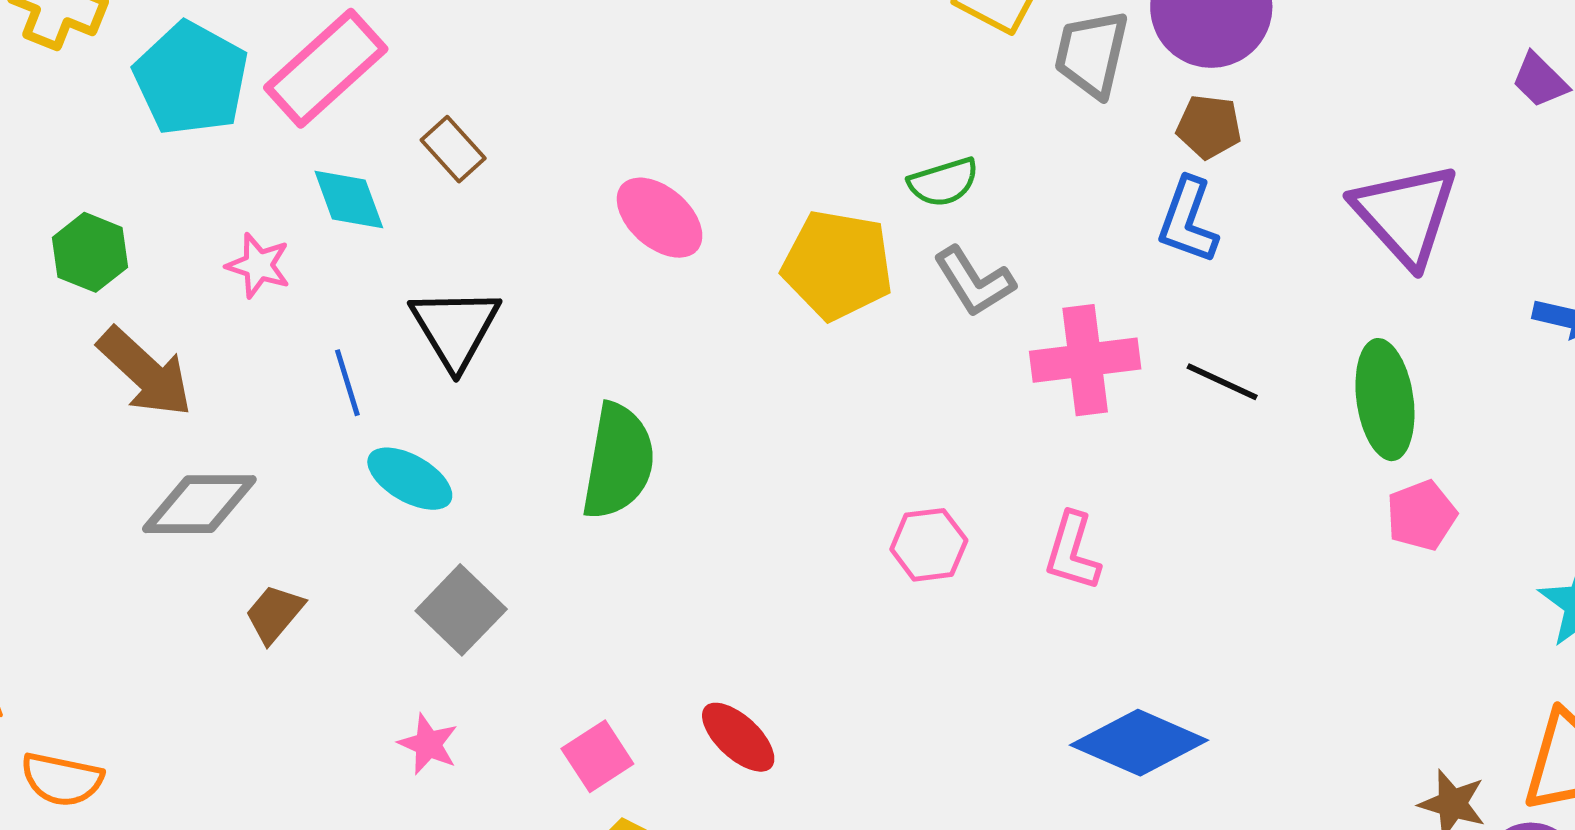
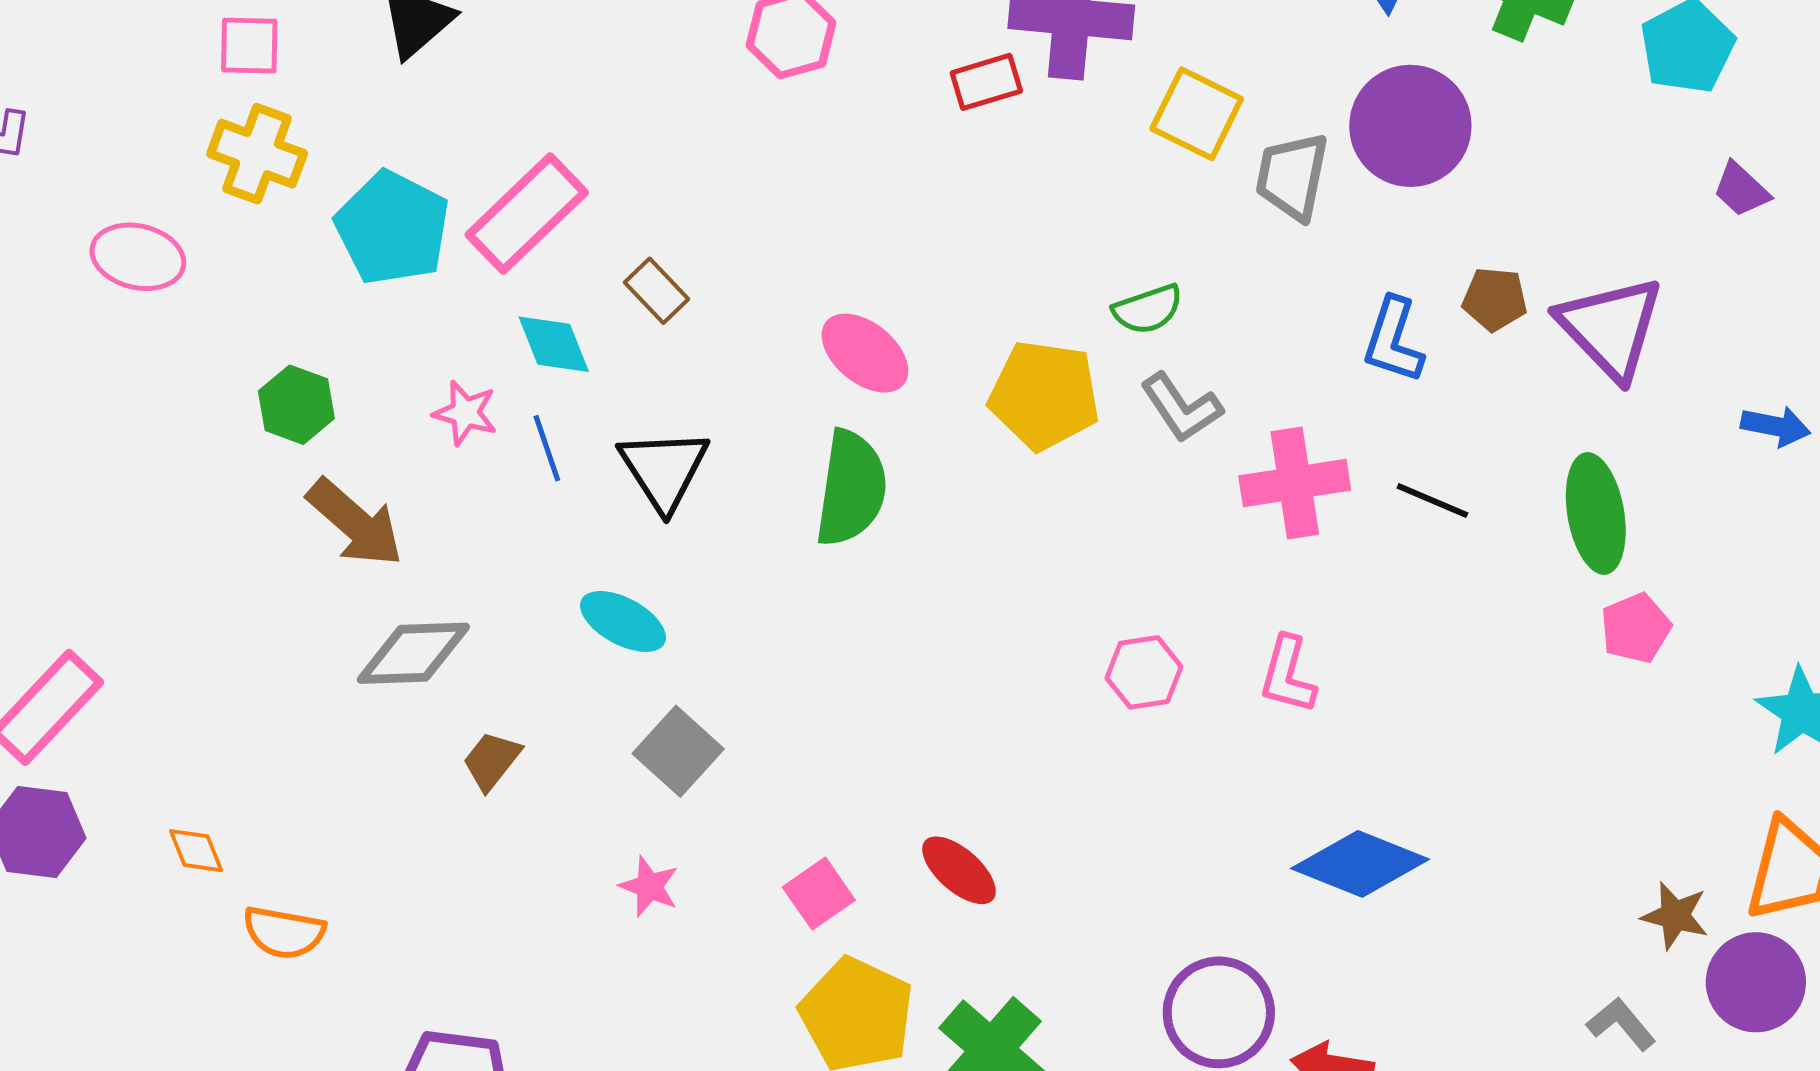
brown pentagon: (1209, 127) -> (1495, 299), moved
blue line: (347, 383) -> (547, 448), moved
green semicircle: (618, 461) -> (851, 488), moved

